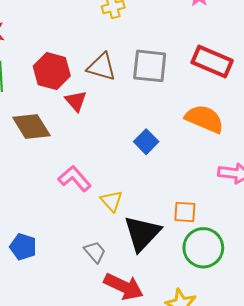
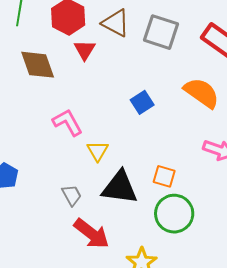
black triangle: (142, 233) -> (120, 187), turned 42

